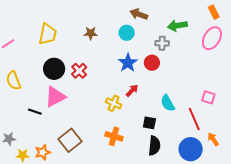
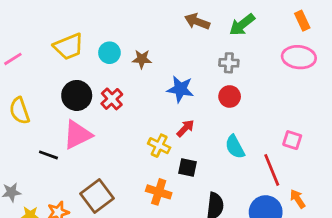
green arrow: (177, 26) -> (242, 25), moved, turned -30
brown star: (91, 33) -> (142, 59), moved
cyan circle: (127, 33) -> (109, 53), moved
yellow trapezoid: (48, 34) -> (69, 47), turned 55
pink ellipse: (212, 38) -> (299, 57), turned 65
blue star: (128, 63) -> (180, 89), turned -30
red circle: (152, 63) -> (230, 96), moved
black square: (149, 123) -> (188, 167), moved

